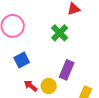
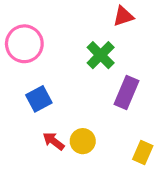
purple rectangle: (67, 70) -> (127, 92), moved

